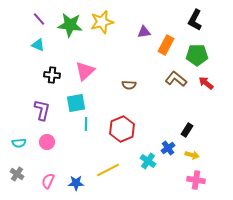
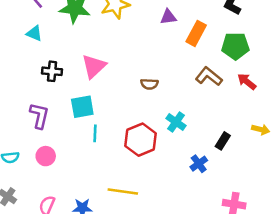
yellow arrow: (192, 155) -> (261, 130), moved
cyan cross: (148, 161) -> (176, 122), moved
yellow line: (108, 170) -> (123, 191), turned 35

